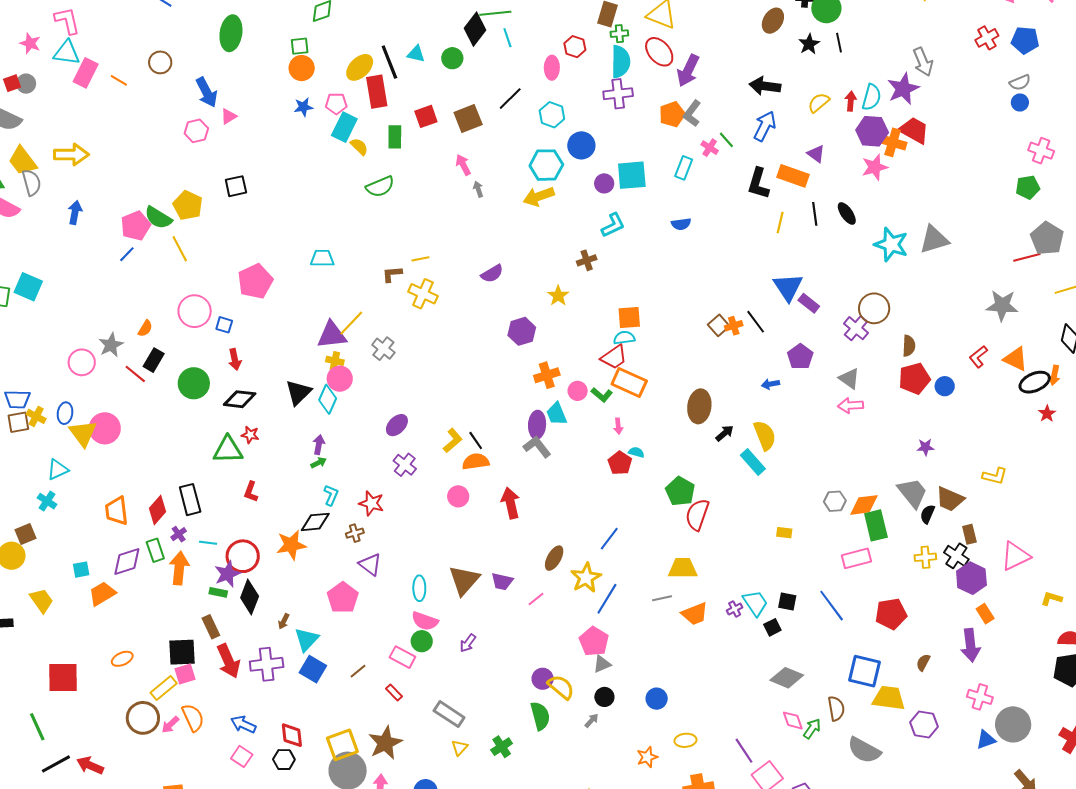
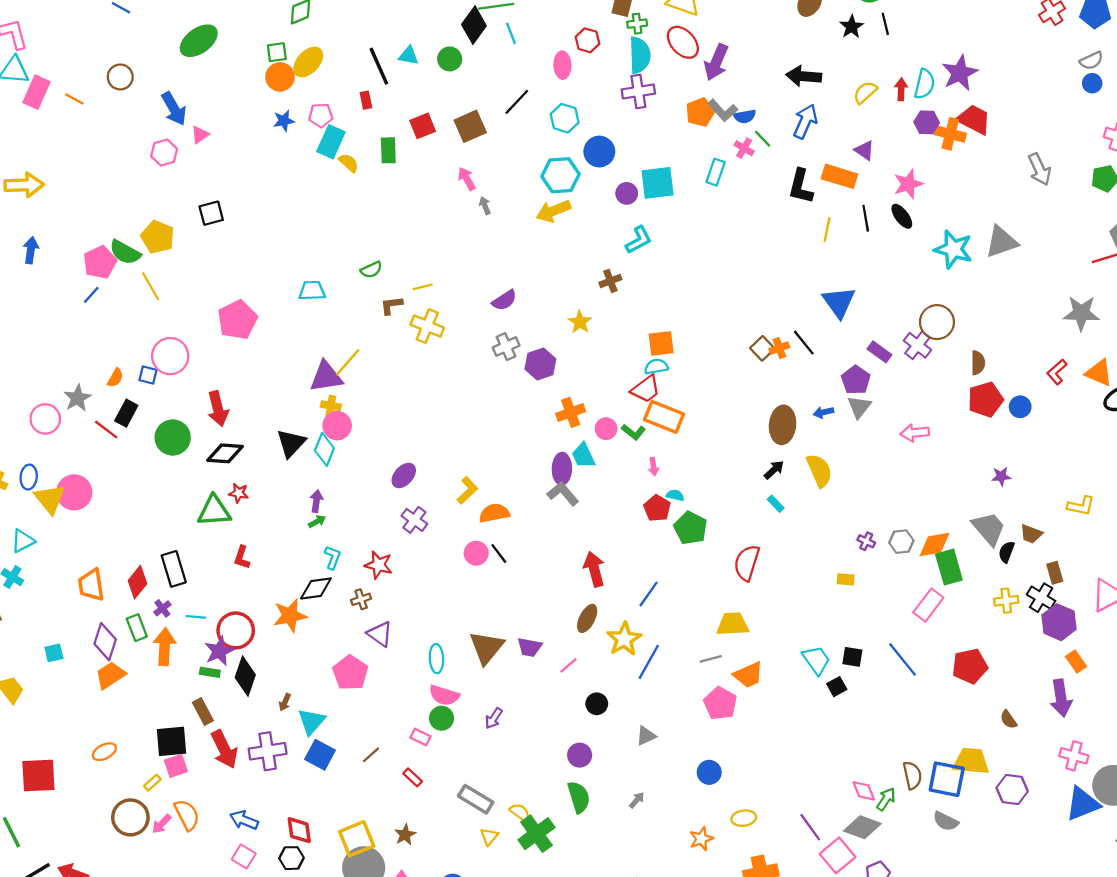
green ellipse: (231, 33) -> (199, 41), turned 48
gray arrow: (923, 62) -> (1039, 169), moved
yellow ellipse: (360, 67) -> (308, 62), moved
red rectangle: (377, 92) -> (366, 100), size x0.5
gray L-shape: (692, 113) -> (723, 110), turned -76
purple hexagon: (872, 131) -> (927, 122), size x0.7
pink star: (875, 167) -> (908, 184), moved
green semicircle: (380, 187) -> (371, 270), moved, size x0.7
blue semicircle: (681, 224) -> (745, 116), moved
purple rectangle: (809, 303) -> (879, 352), moved
blue square: (224, 325) -> (148, 375), moved
gray cross: (383, 349) -> (506, 347), moved, turned 30
red arrow: (235, 359) -> (218, 409), size x1.4
gray triangle: (849, 379) -> (859, 407), moved, turned 35
brown ellipse: (699, 406) -> (783, 425), moved
black line: (476, 441) -> (499, 553), moved
cyan rectangle: (753, 462) -> (776, 504), moved, size x0.6
green pentagon: (680, 491) -> (690, 528), moved
brown trapezoid: (950, 499) -> (1031, 534), size x0.7
red arrow: (511, 503) -> (594, 569), moved
pink rectangle: (856, 558) -> (928, 605), turned -36
purple diamond: (127, 561) -> (105, 642), turned -52
orange trapezoid: (102, 594) -> (110, 675), moved
purple cross: (735, 609) -> (866, 541), moved, turned -35
pink pentagon: (594, 641) -> (720, 703), moved
pink rectangle: (402, 657) -> (420, 737), size x0.7
brown semicircle: (923, 662) -> (1008, 719), turned -60
blue square: (865, 671) -> (947, 779), moved
gray diamond: (787, 678) -> (862, 827), moved
yellow semicircle: (561, 687) -> (520, 812), moved, size x0.7
yellow rectangle: (164, 688) -> (152, 783), size x0.6
black circle: (604, 697) -> (597, 704), moved
blue triangle: (986, 740) -> (1083, 804), size x1.6
brown star: (385, 743) -> (405, 835), size x0.6
green cross: (502, 747) -> (536, 834), size x1.5
gray semicircle: (864, 750) -> (946, 821), size x0.7

